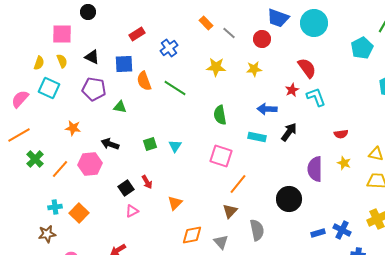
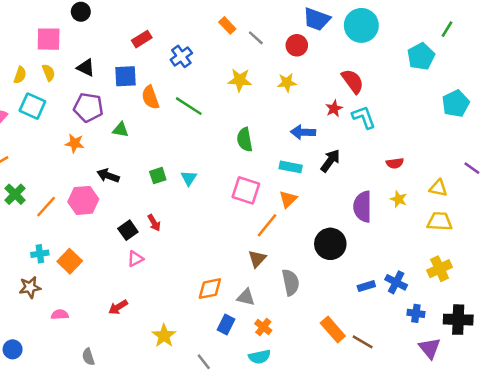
orange star: (73, 128) -> (75, 143), moved
orange triangle: (175, 203) -> (288, 199), moved
gray triangle: (221, 242) -> (246, 297), turned -35

